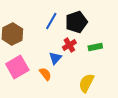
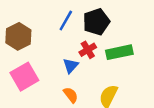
green rectangle: (95, 47) -> (119, 52), size x1.5
orange semicircle: (45, 74) -> (71, 95), moved

